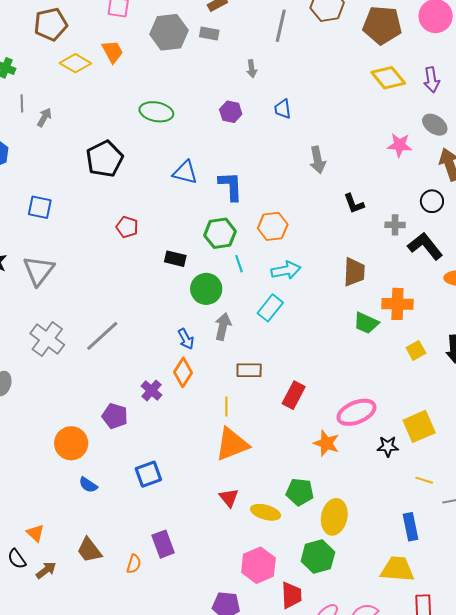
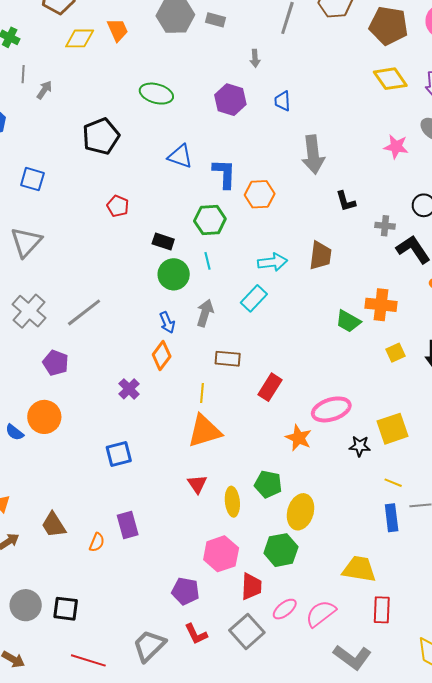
yellow diamond: (75, 63) -> (80, 38), turned -36
purple hexagon: (231, 112) -> (230, 100), size x1.4
gray arrow: (318, 160) -> (313, 155), size x1.4
orange hexagon: (273, 226) -> (260, 194), moved
cyan line: (239, 264) -> (207, 261), moved
brown trapezoid: (354, 272) -> (320, 256), moved
green circle: (206, 289) -> (174, 274), moved
purple cross: (152, 390) -> (129, 389), moved
purple pentagon: (115, 416) -> (56, 363), moved
blue semicircle: (88, 485) -> (15, 432), moved
yellow ellipse: (266, 512) -> (232, 502), turned 64
blue rectangle: (411, 527) -> (392, 518), moved

